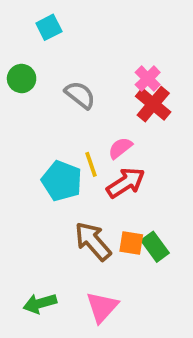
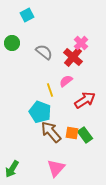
red cross: (153, 104) -> (73, 57), moved
cyan pentagon: (62, 181) -> (40, 112), moved
red arrow: (126, 183) -> (85, 100), moved
green arrow: (40, 303) -> (12, 169), moved, turned -42

